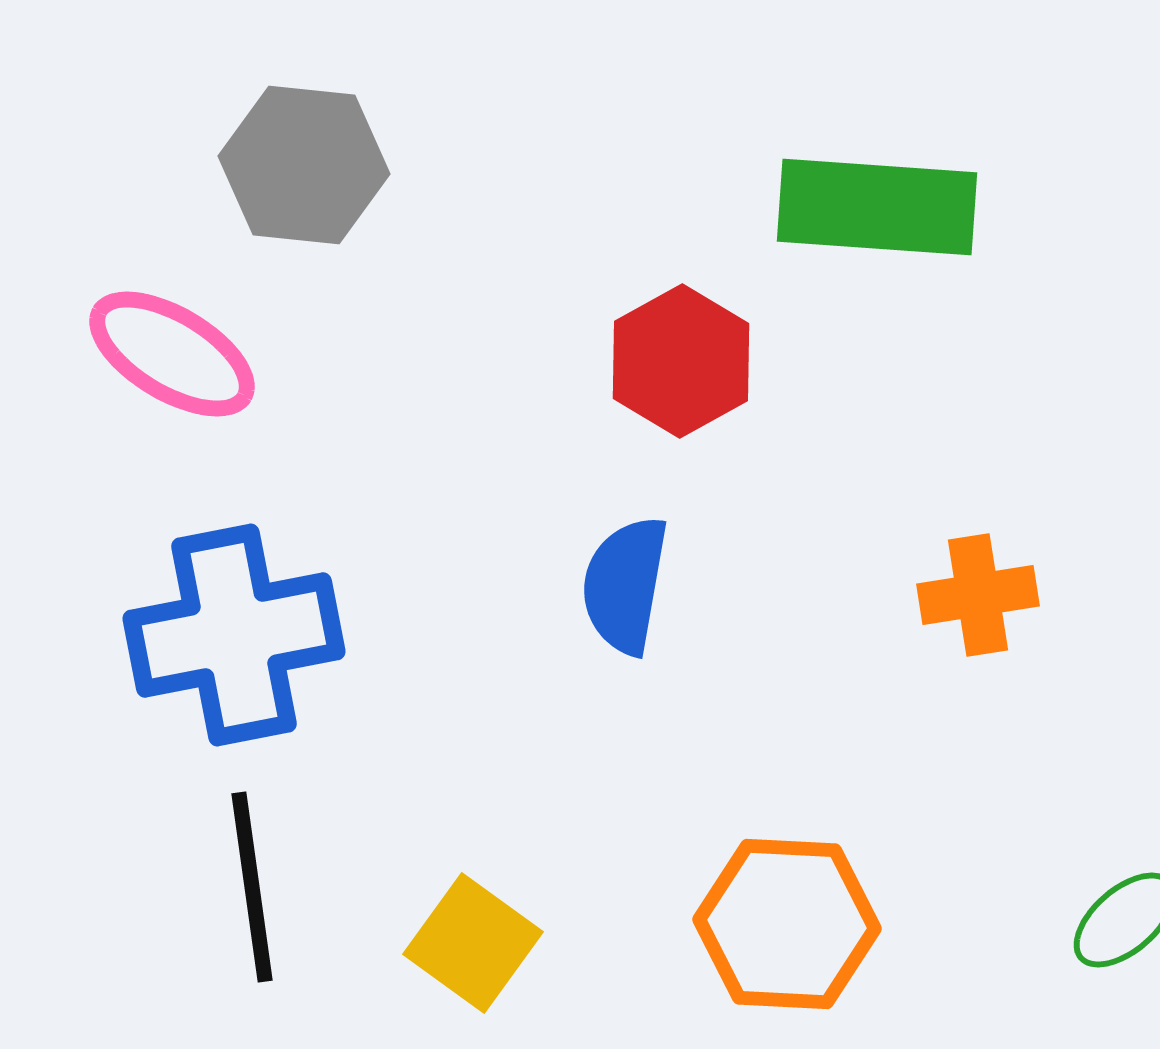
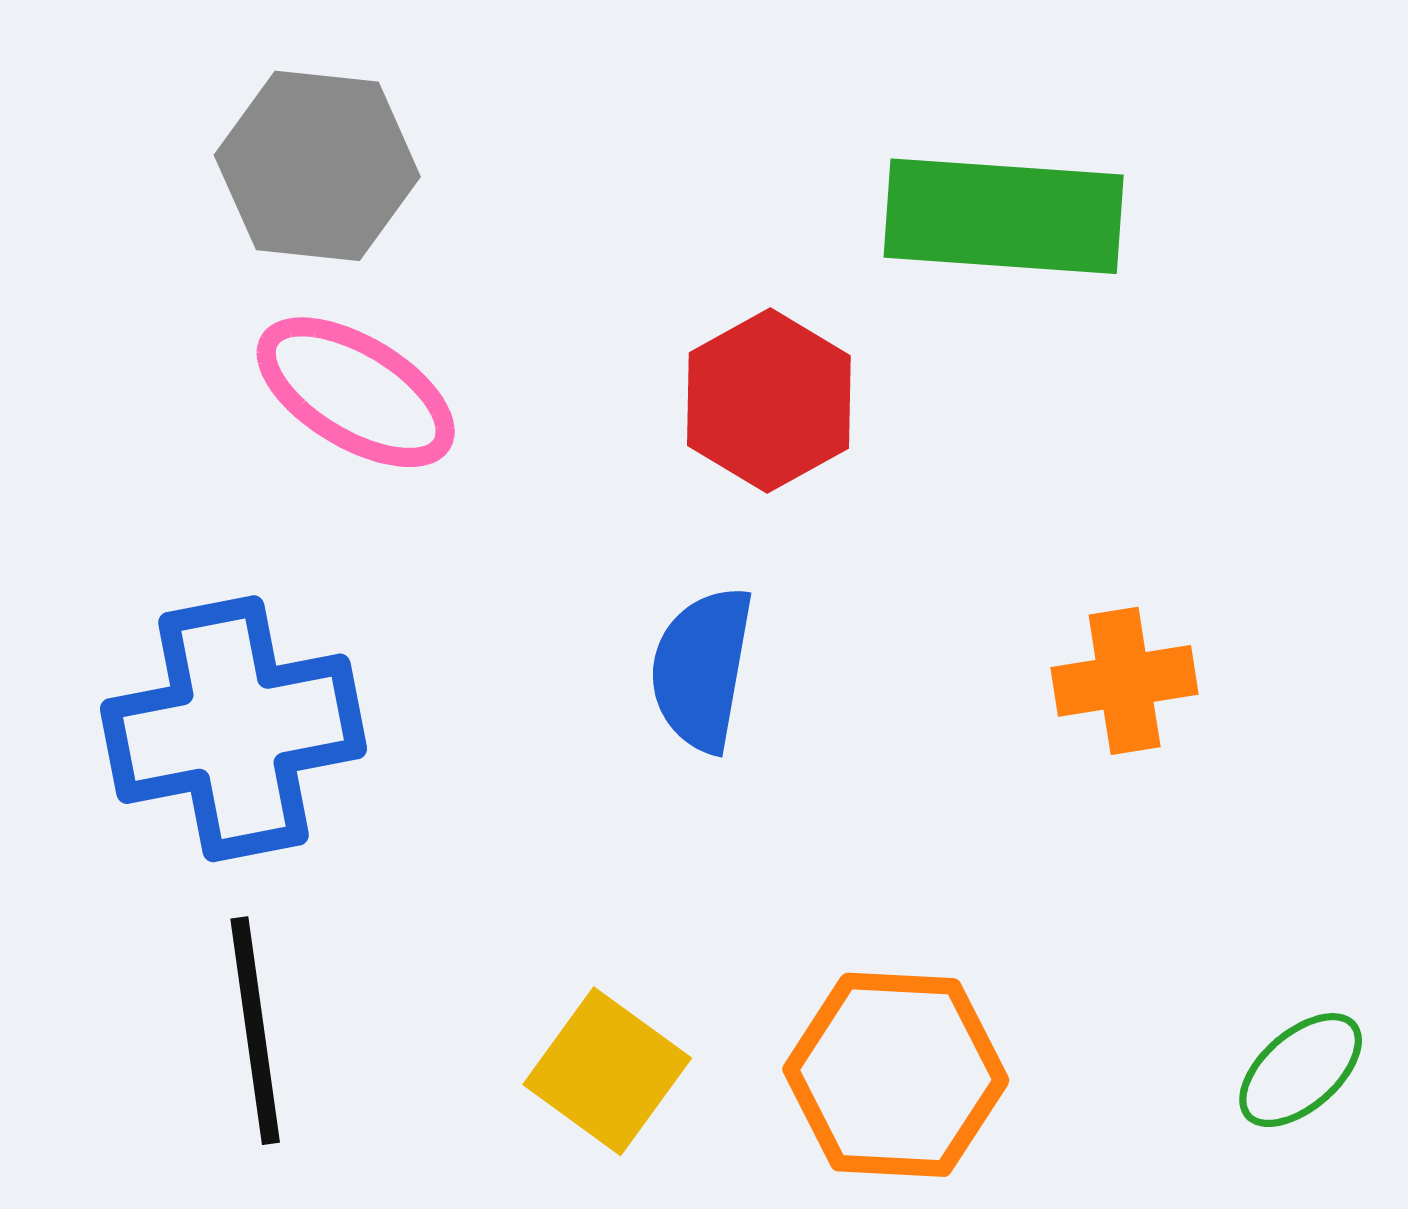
pink ellipse: (172, 354) -> (356, 392), moved
yellow square: (473, 943) -> (607, 1071), moved

